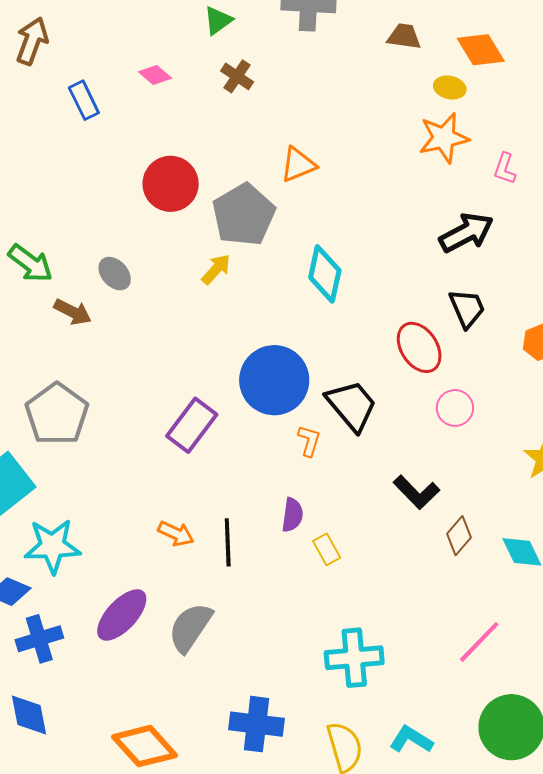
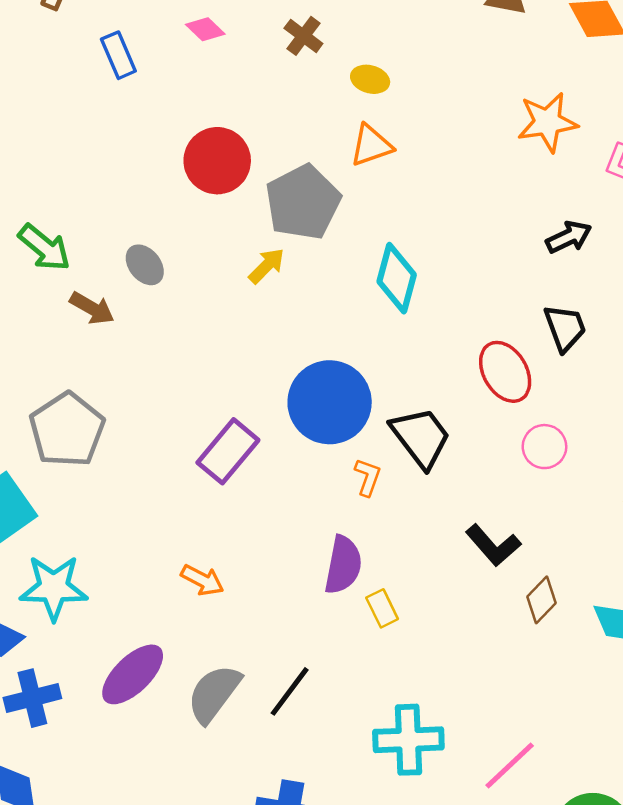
yellow ellipse: (450, 88) -> (370, 79), moved
black arrow: (466, 233) -> (569, 237), size x0.7
purple semicircle: (292, 515) -> (343, 565), size x1.4
black line: (228, 542) -> (290, 691), moved, turned 36
pink line: (479, 642) -> (510, 765), moved

